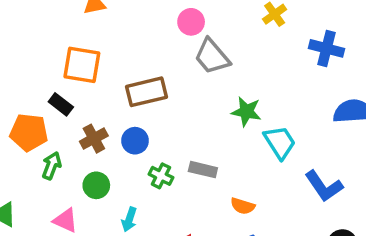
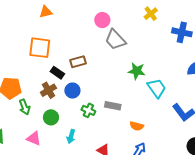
brown rectangle: (147, 92) -> (78, 62), size x0.7
black rectangle: (61, 104) -> (57, 73), moved
green arrow: (52, 166) -> (25, 107), turned 140

